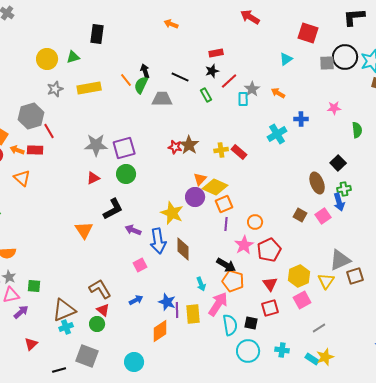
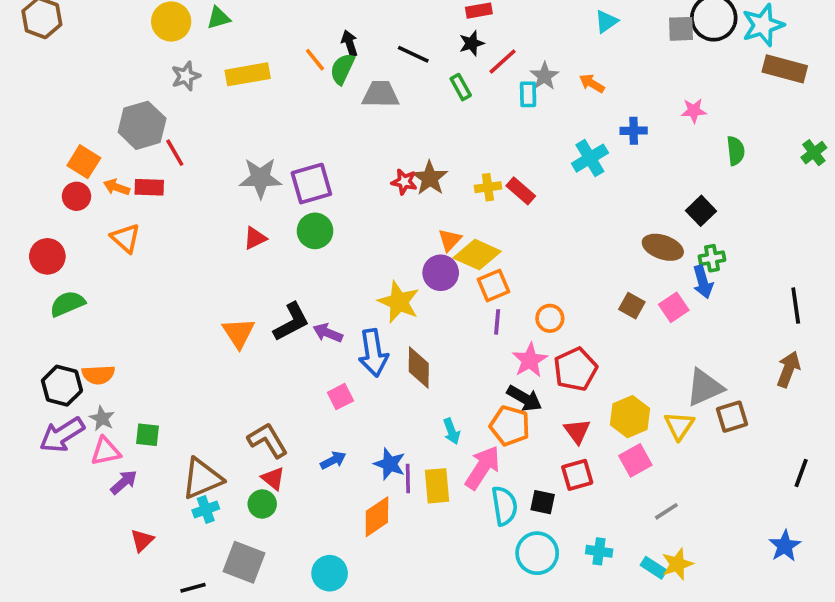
brown ellipse: (317, 183) -> (663, 247), turned -50
black L-shape: (113, 209) -> (291, 322), moved
black arrow: (226, 265) -> (524, 398), moved

